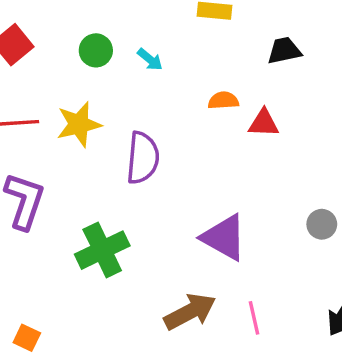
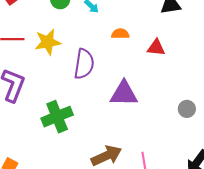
orange semicircle: (223, 101) -> (120, 34), moved
purple triangle: (224, 237) -> (124, 94), moved, turned -32

